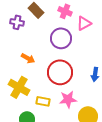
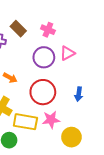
pink triangle: (84, 23) -> (67, 53), moved
yellow rectangle: (43, 101) -> (25, 122), size x1.6

